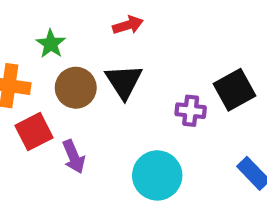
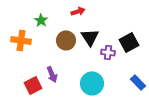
black triangle: (124, 81) -> (90, 37), moved
brown circle: (76, 88) -> (66, 40), moved
red square: (34, 132) -> (33, 85), moved

